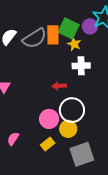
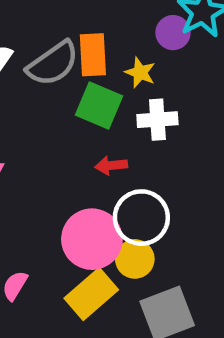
green square: (69, 28) -> (99, 106), moved
pink circle: (49, 119) -> (92, 239), size x1.4
yellow rectangle: (48, 144) -> (91, 294), size x1.6

